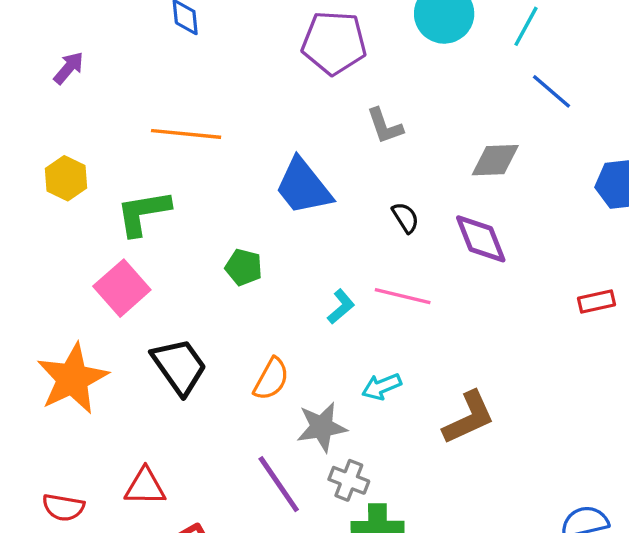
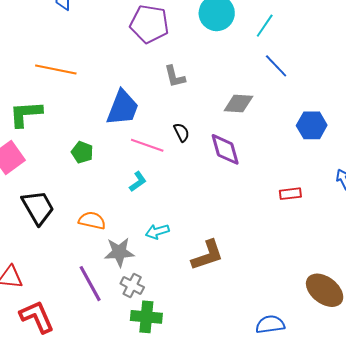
blue trapezoid: (303, 187) -> (123, 108), turned -126
pink line: (403, 296) -> (147, 145), moved
orange semicircle: (271, 379) -> (92, 220), turned -112

